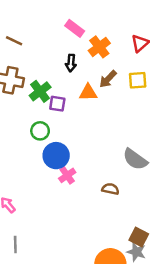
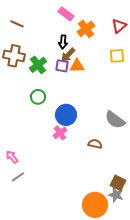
brown arrow: (108, 79) -> (68, 55), moved
purple square: (57, 104) -> (62, 66), moved
blue circle: (56, 156) -> (66, 115), moved
gray line: (15, 244) -> (18, 177), moved, turned 56

